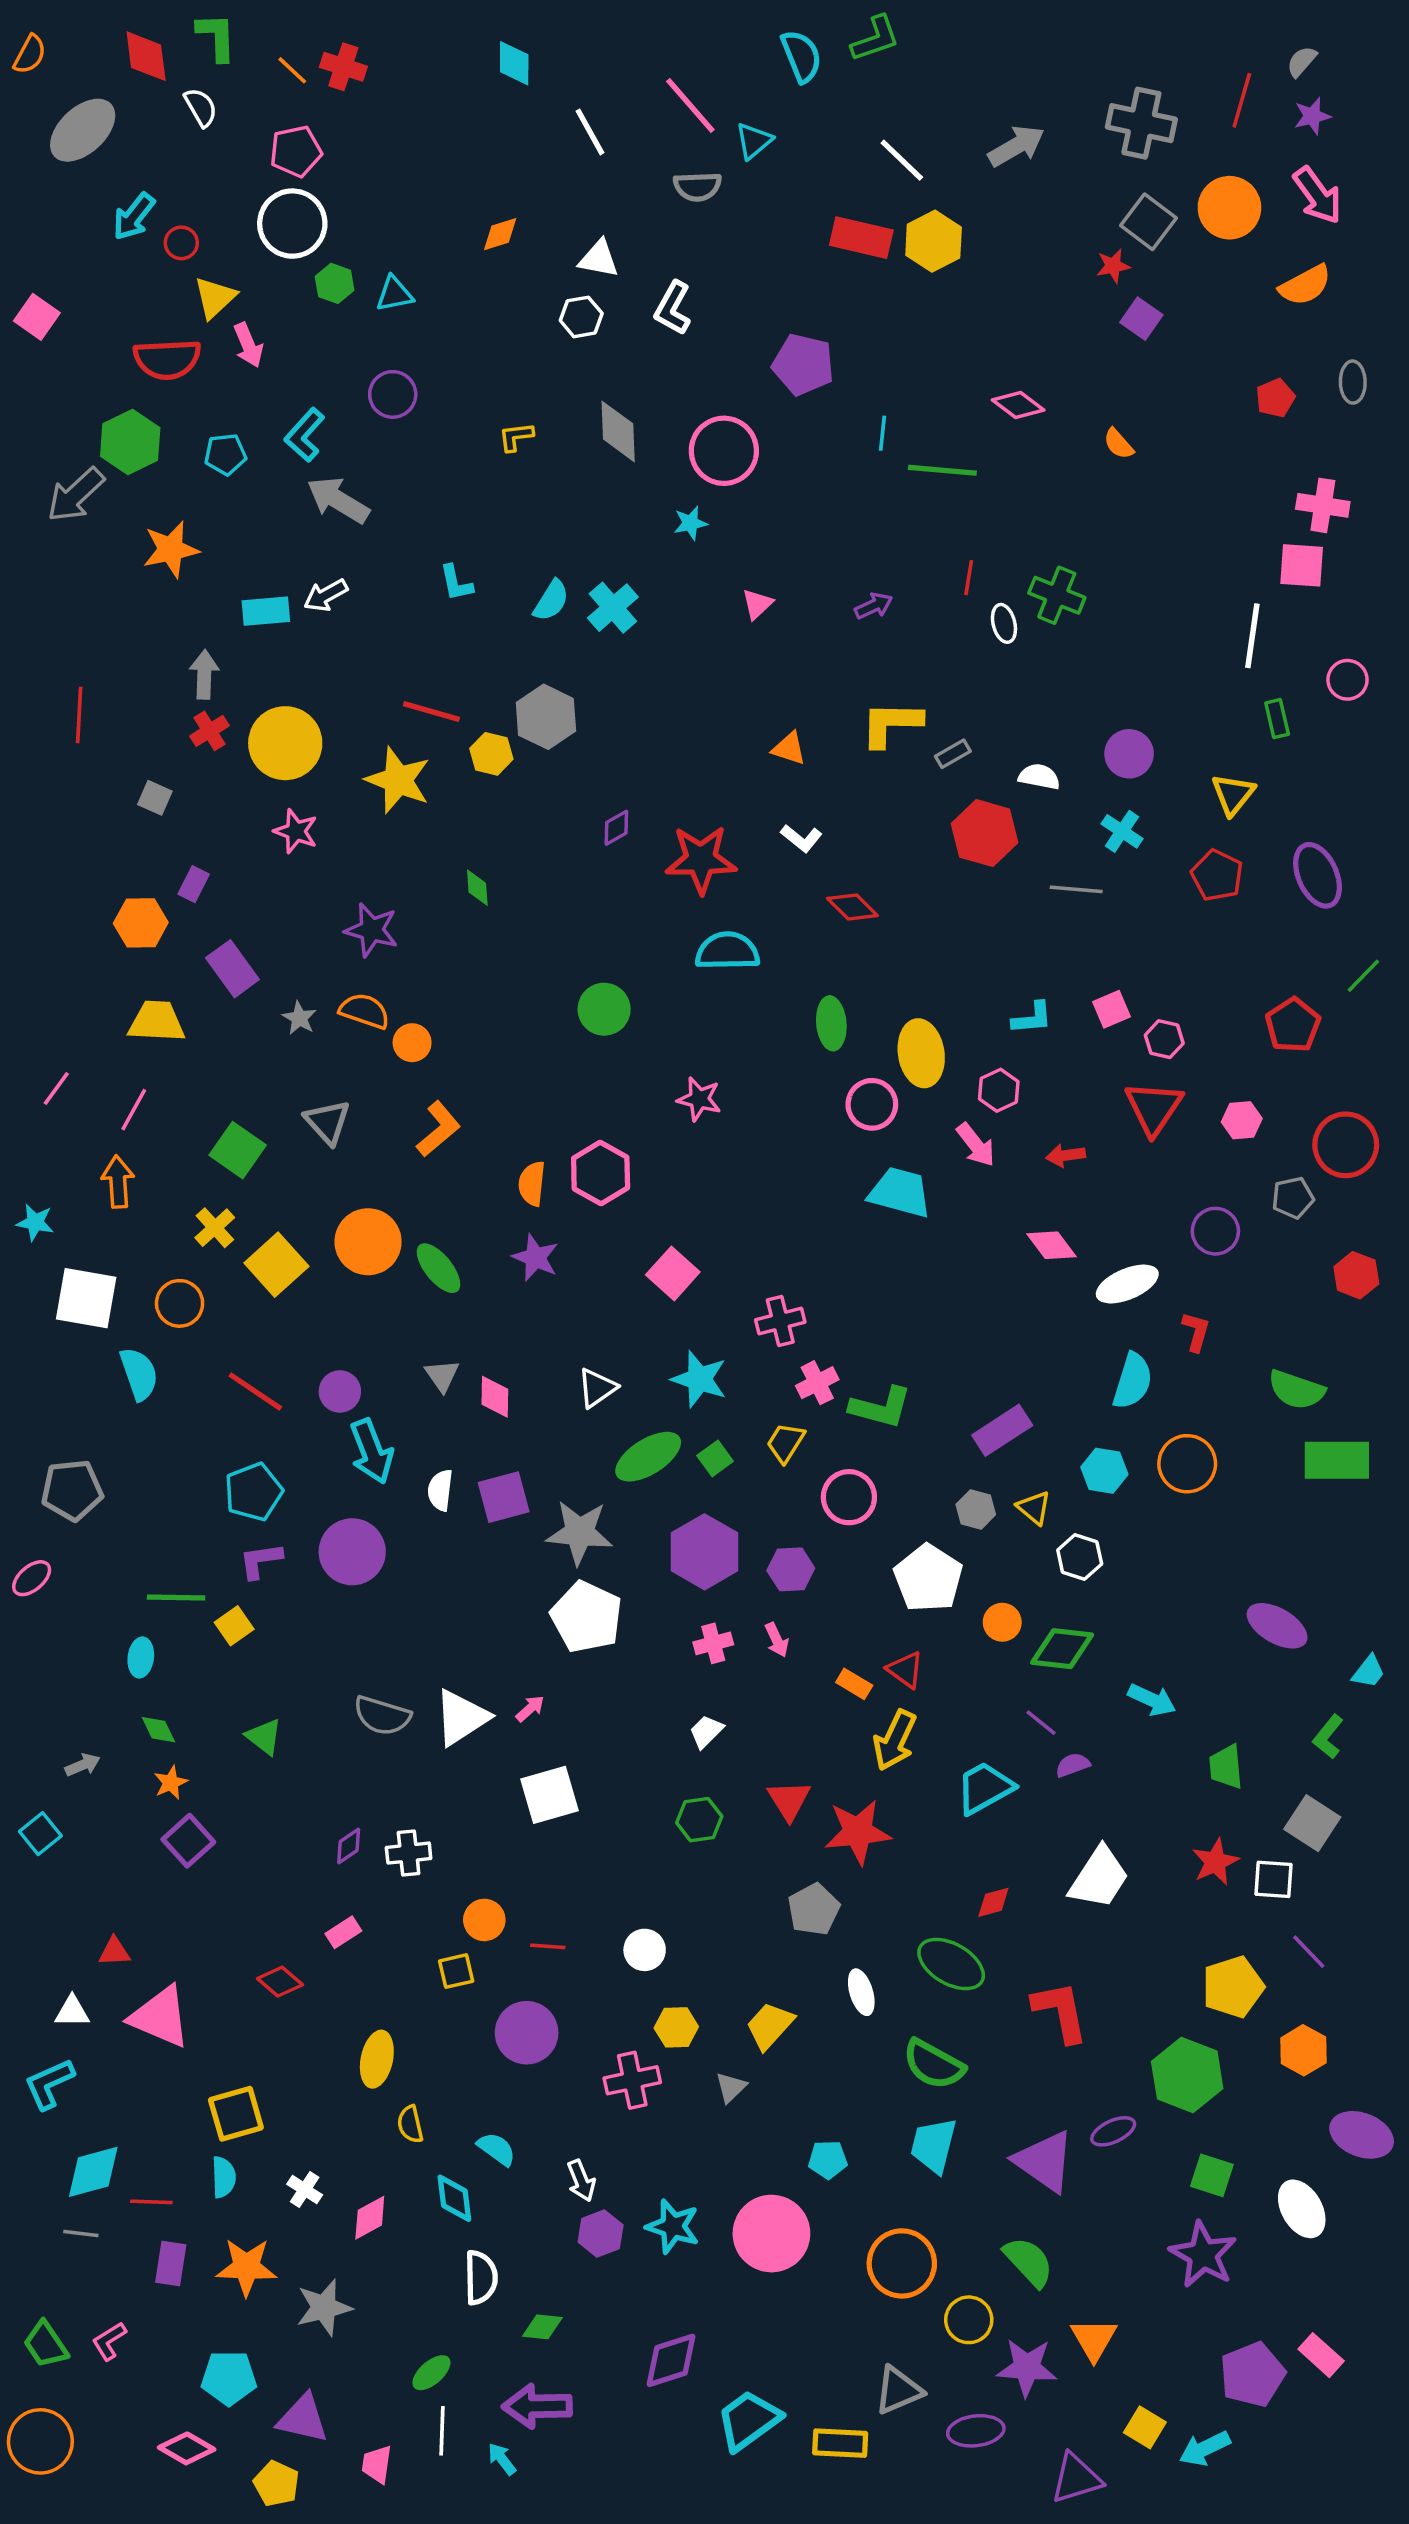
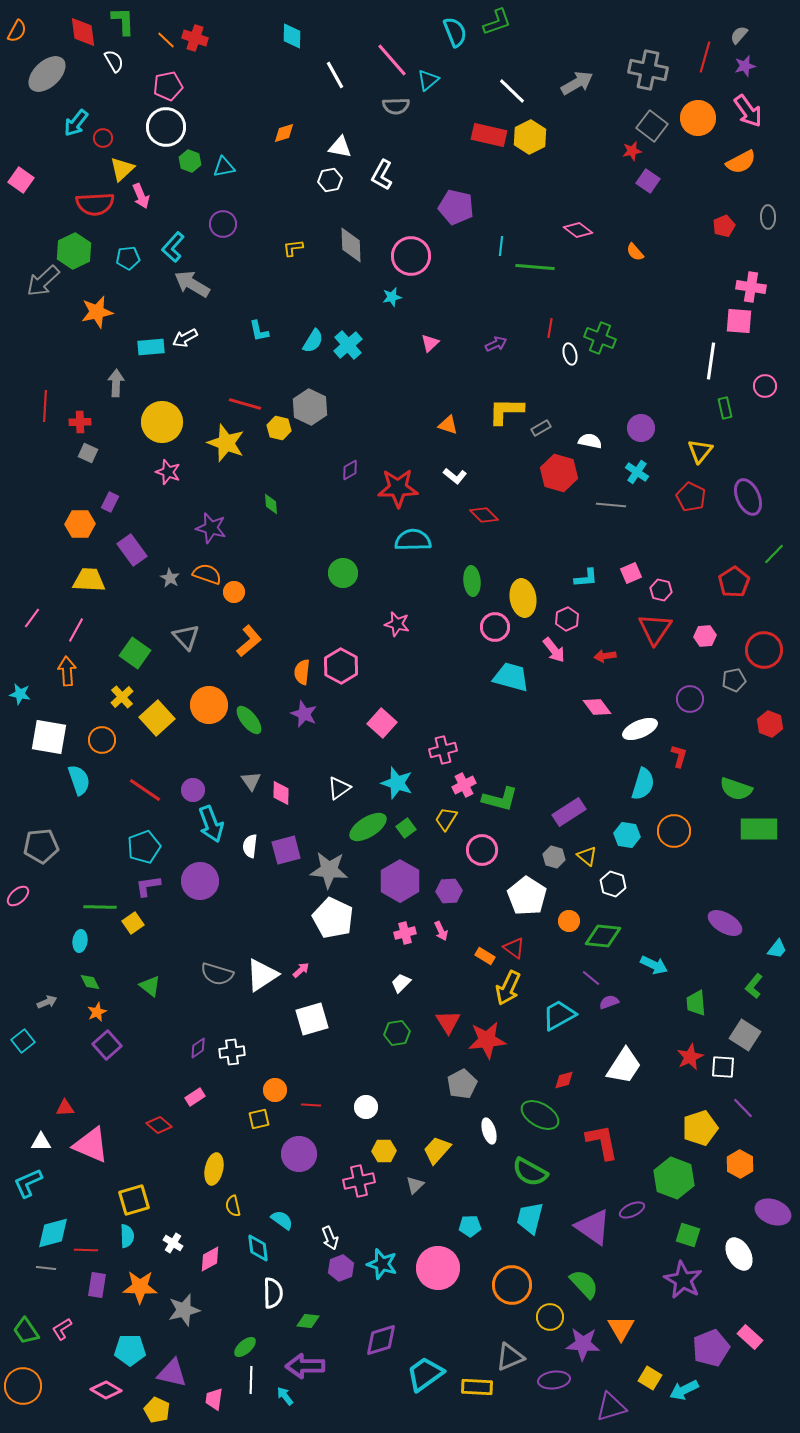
red cross: (209, 731) -> (80, 422), moved, turned 30

